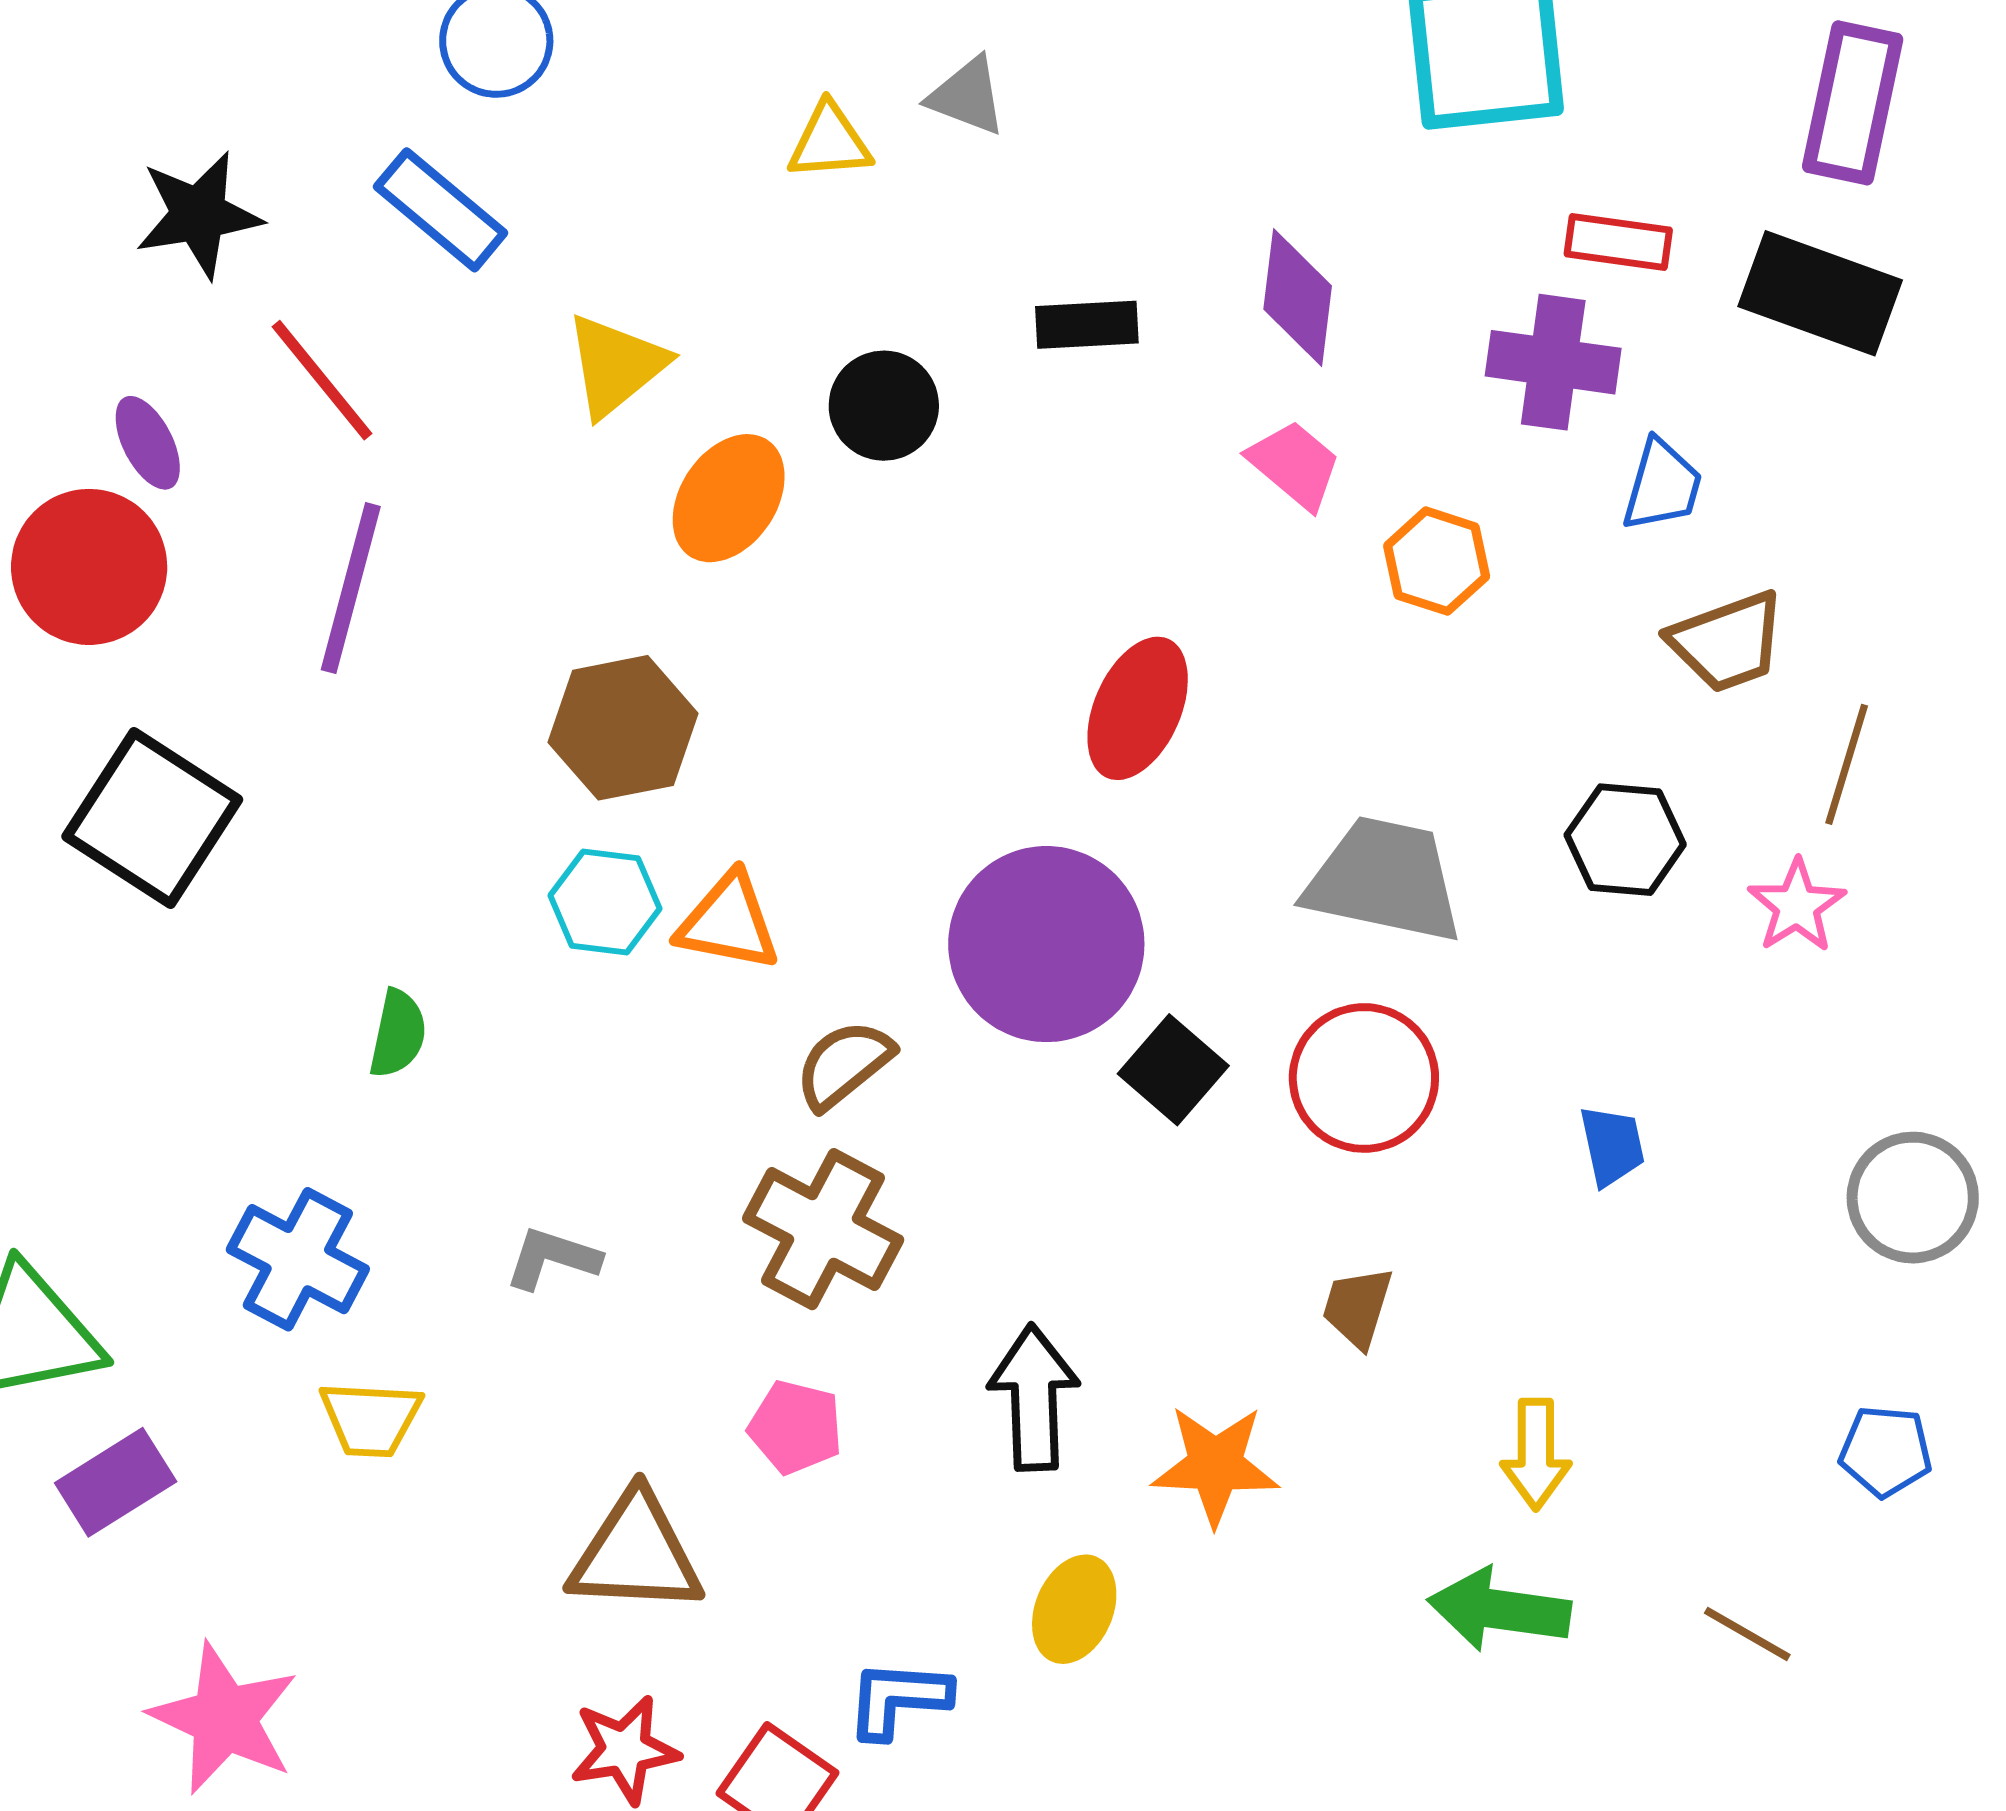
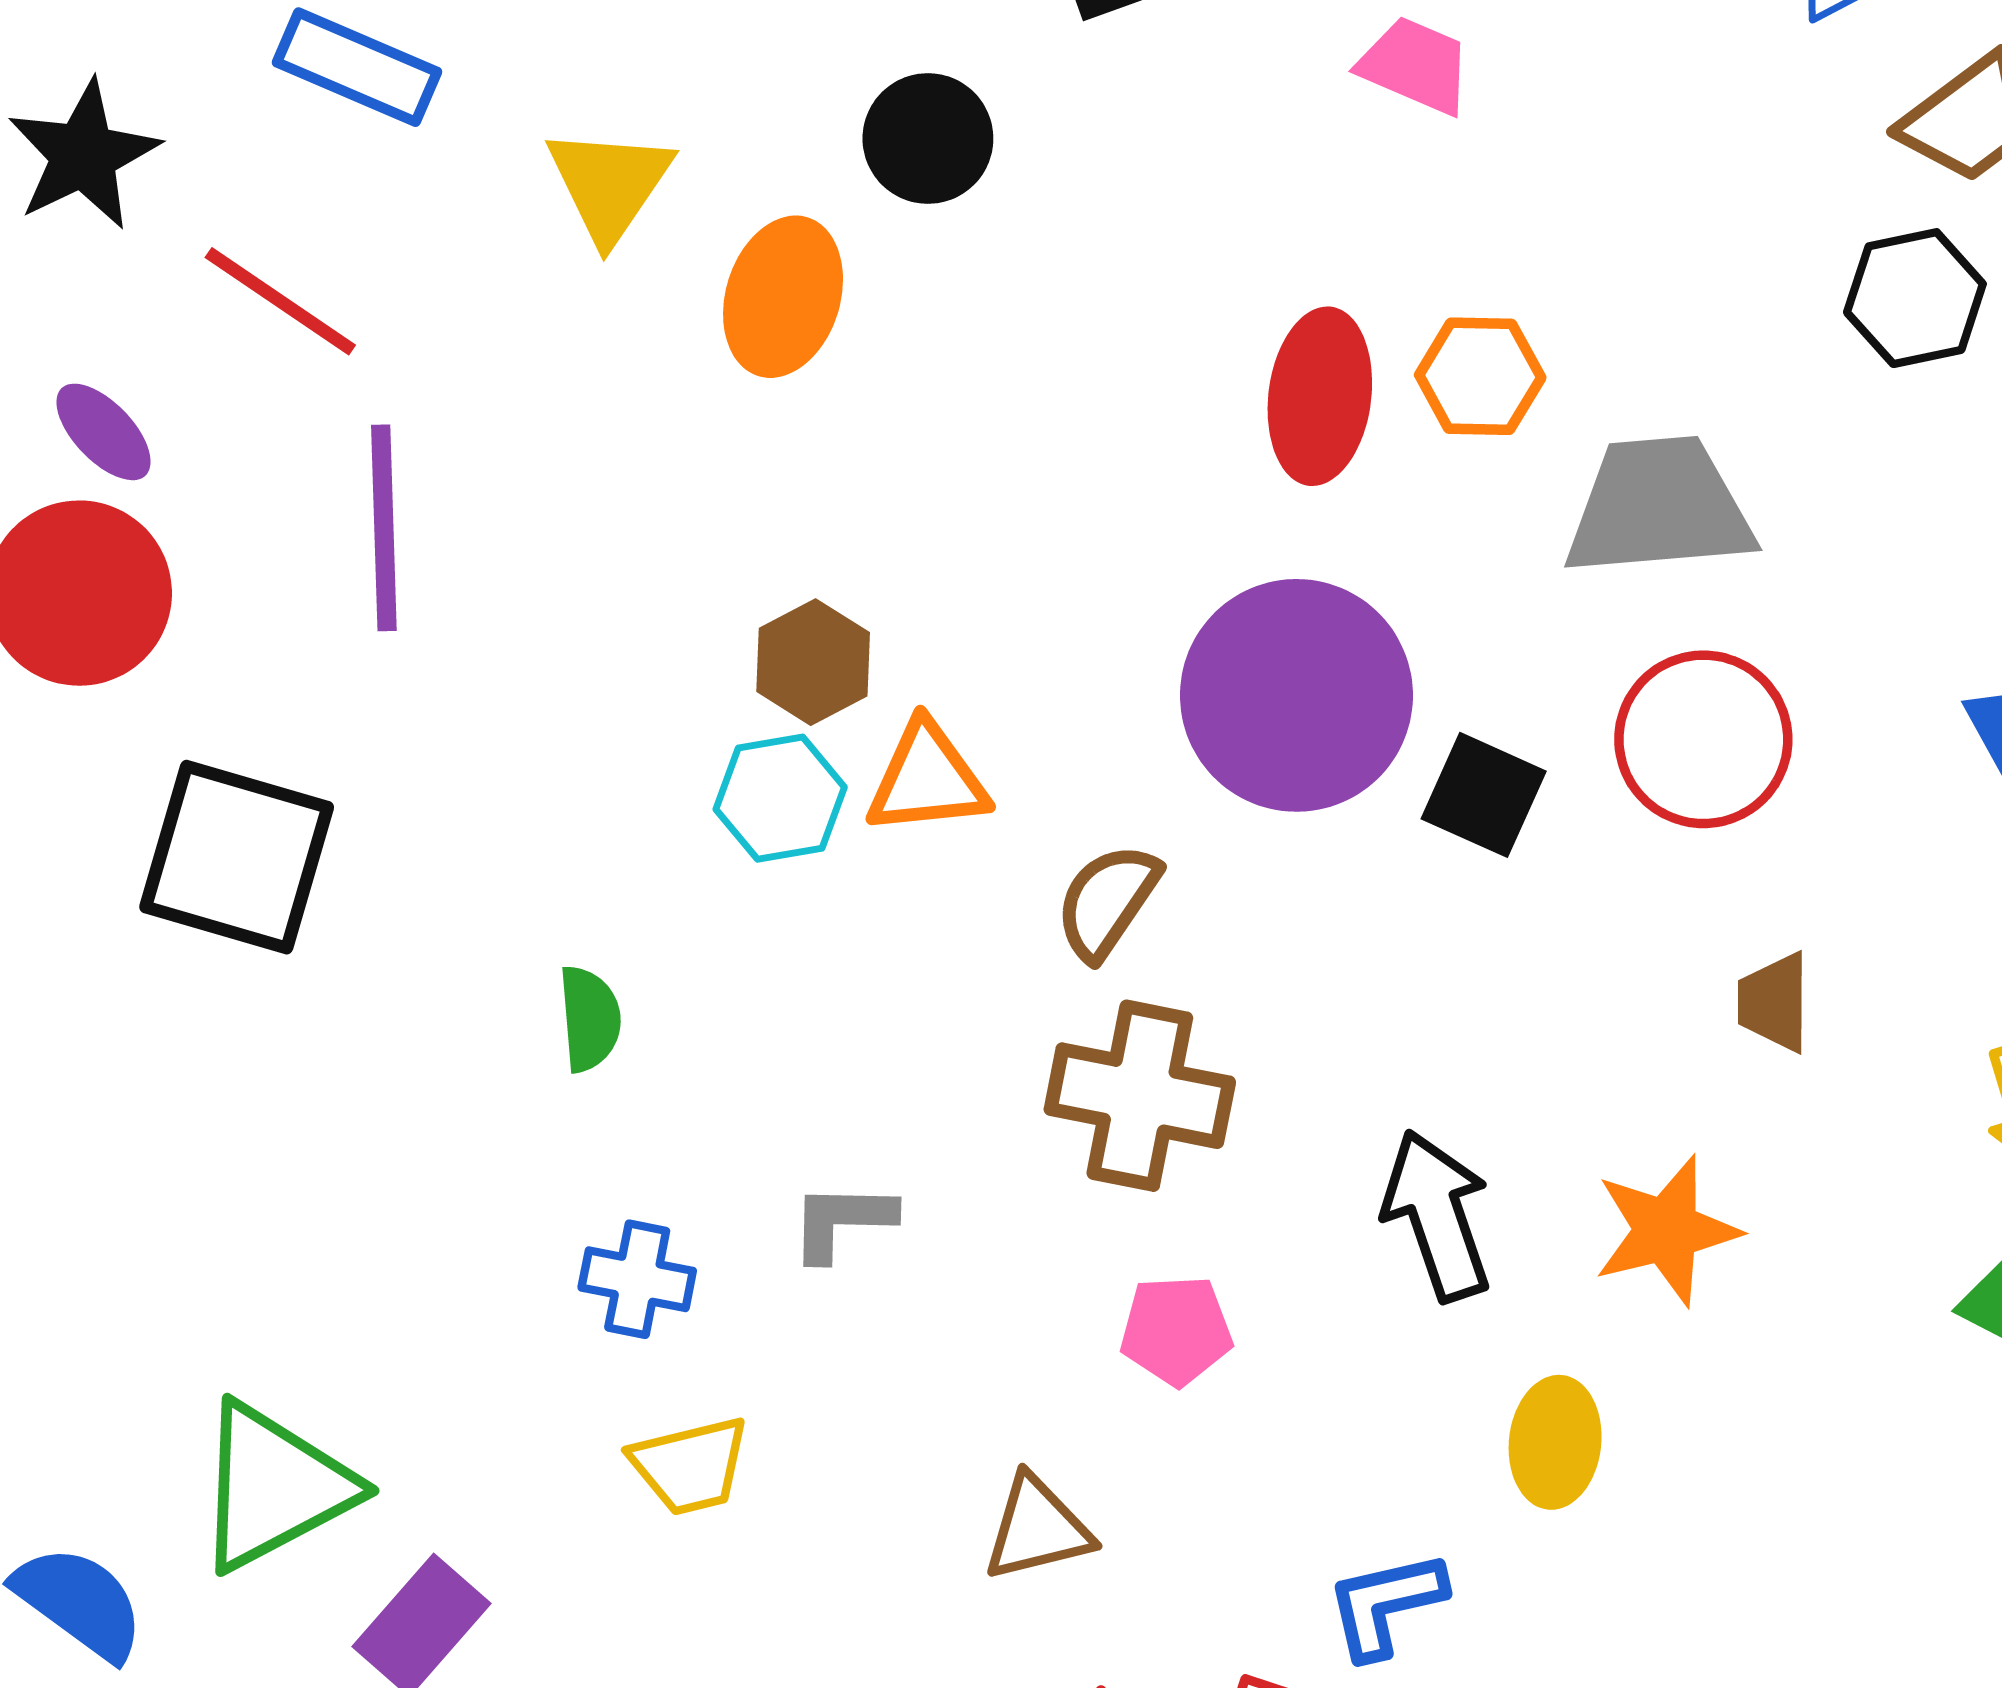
orange hexagon: (1437, 561) -> (1480, 376), moved
brown hexagon: (623, 728) -> (813, 662), moved, size x0.7
black hexagon: (1625, 840) -> (1915, 298), moved
blue cross: (298, 1259) -> (637, 1279), moved, size x0.7
brown triangle: (636, 1553) -> (1037, 1528), size x0.7

